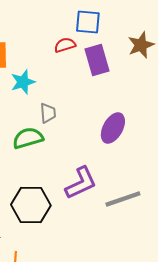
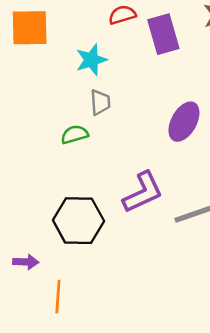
cyan star: (23, 82) -> (91, 60), moved
green semicircle: (28, 138) -> (75, 134), size x0.7

